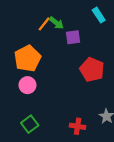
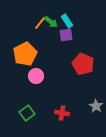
cyan rectangle: (99, 15) -> (67, 21), moved
pink circle: (27, 85) -> (36, 76), moved
red cross: (78, 126) -> (62, 113), moved

